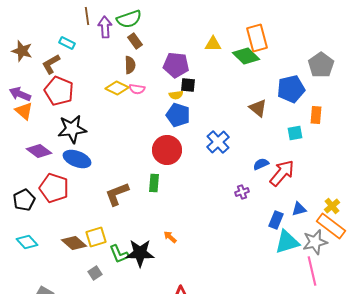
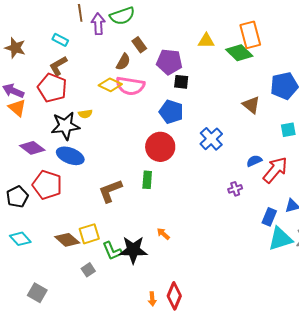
brown rectangle: (135, 41) -> (139, 45), moved
brown L-shape: (51, 64) -> (58, 66), moved
brown semicircle: (130, 65) -> (123, 62), turned 30
pink semicircle: (137, 89) -> (130, 86), size x1.8
yellow semicircle: (176, 95) -> (85, 114), moved

